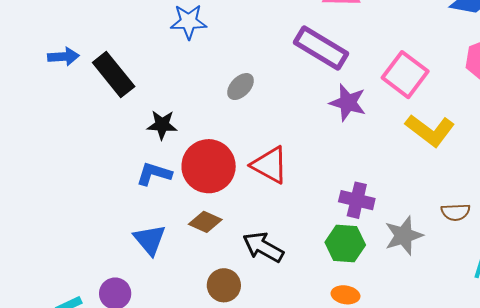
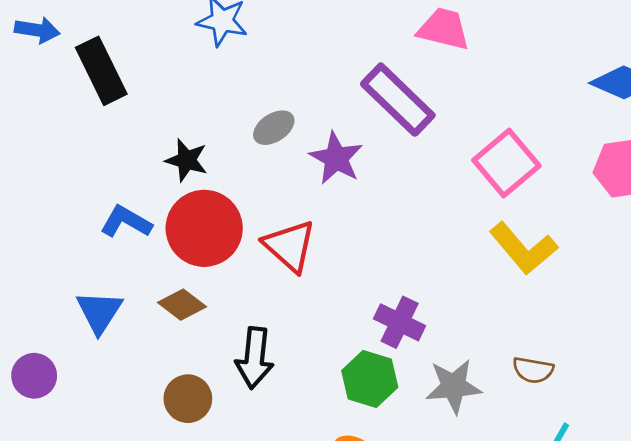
purple star: (348, 103) -> (336, 158), moved
black star: (162, 125) -> (187, 160), moved
black arrow: (263, 247) -> (255, 358), turned -126

